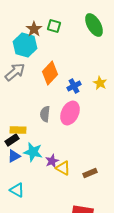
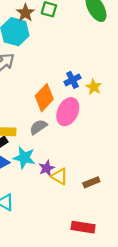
orange diamond: (50, 73) -> (44, 98), moved
yellow star: (100, 83) -> (94, 87), moved
gray semicircle: (45, 114) -> (38, 127), moved, turned 49

